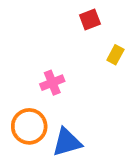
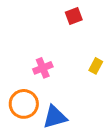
yellow rectangle: (115, 55) -> (96, 66), moved

